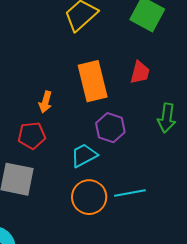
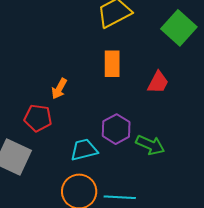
orange rectangle: (93, 81) -> (112, 64), moved, size x0.7
green arrow: (167, 118) -> (150, 145), moved, turned -88

